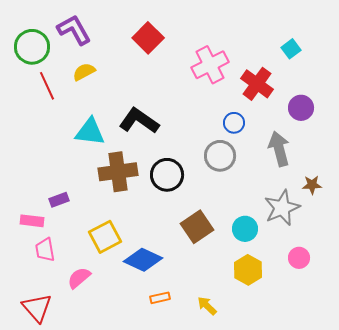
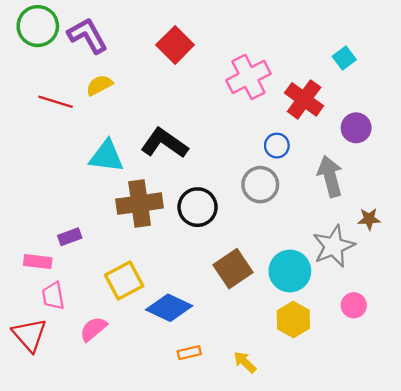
green circle: (32, 47) -> (38, 26), moved
red line: (47, 86) -> (56, 102), turned -48
cyan circle: (245, 229) -> (290, 271), size x1.4
red triangle: (37, 308) -> (29, 335), moved

